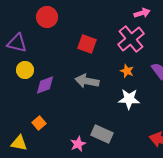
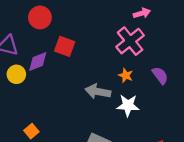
red square: (87, 44) -> (65, 46), moved
gray arrow: (87, 81) -> (98, 91), moved
purple diamond: (45, 85) -> (38, 61), moved

